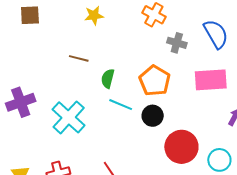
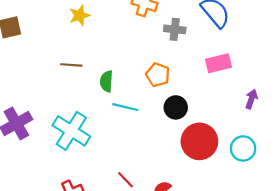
pink rectangle: (211, 80) -> (218, 63), size x0.7
orange pentagon: (155, 81) -> (158, 75), size x0.7
black circle: (153, 116) -> (176, 107), moved

